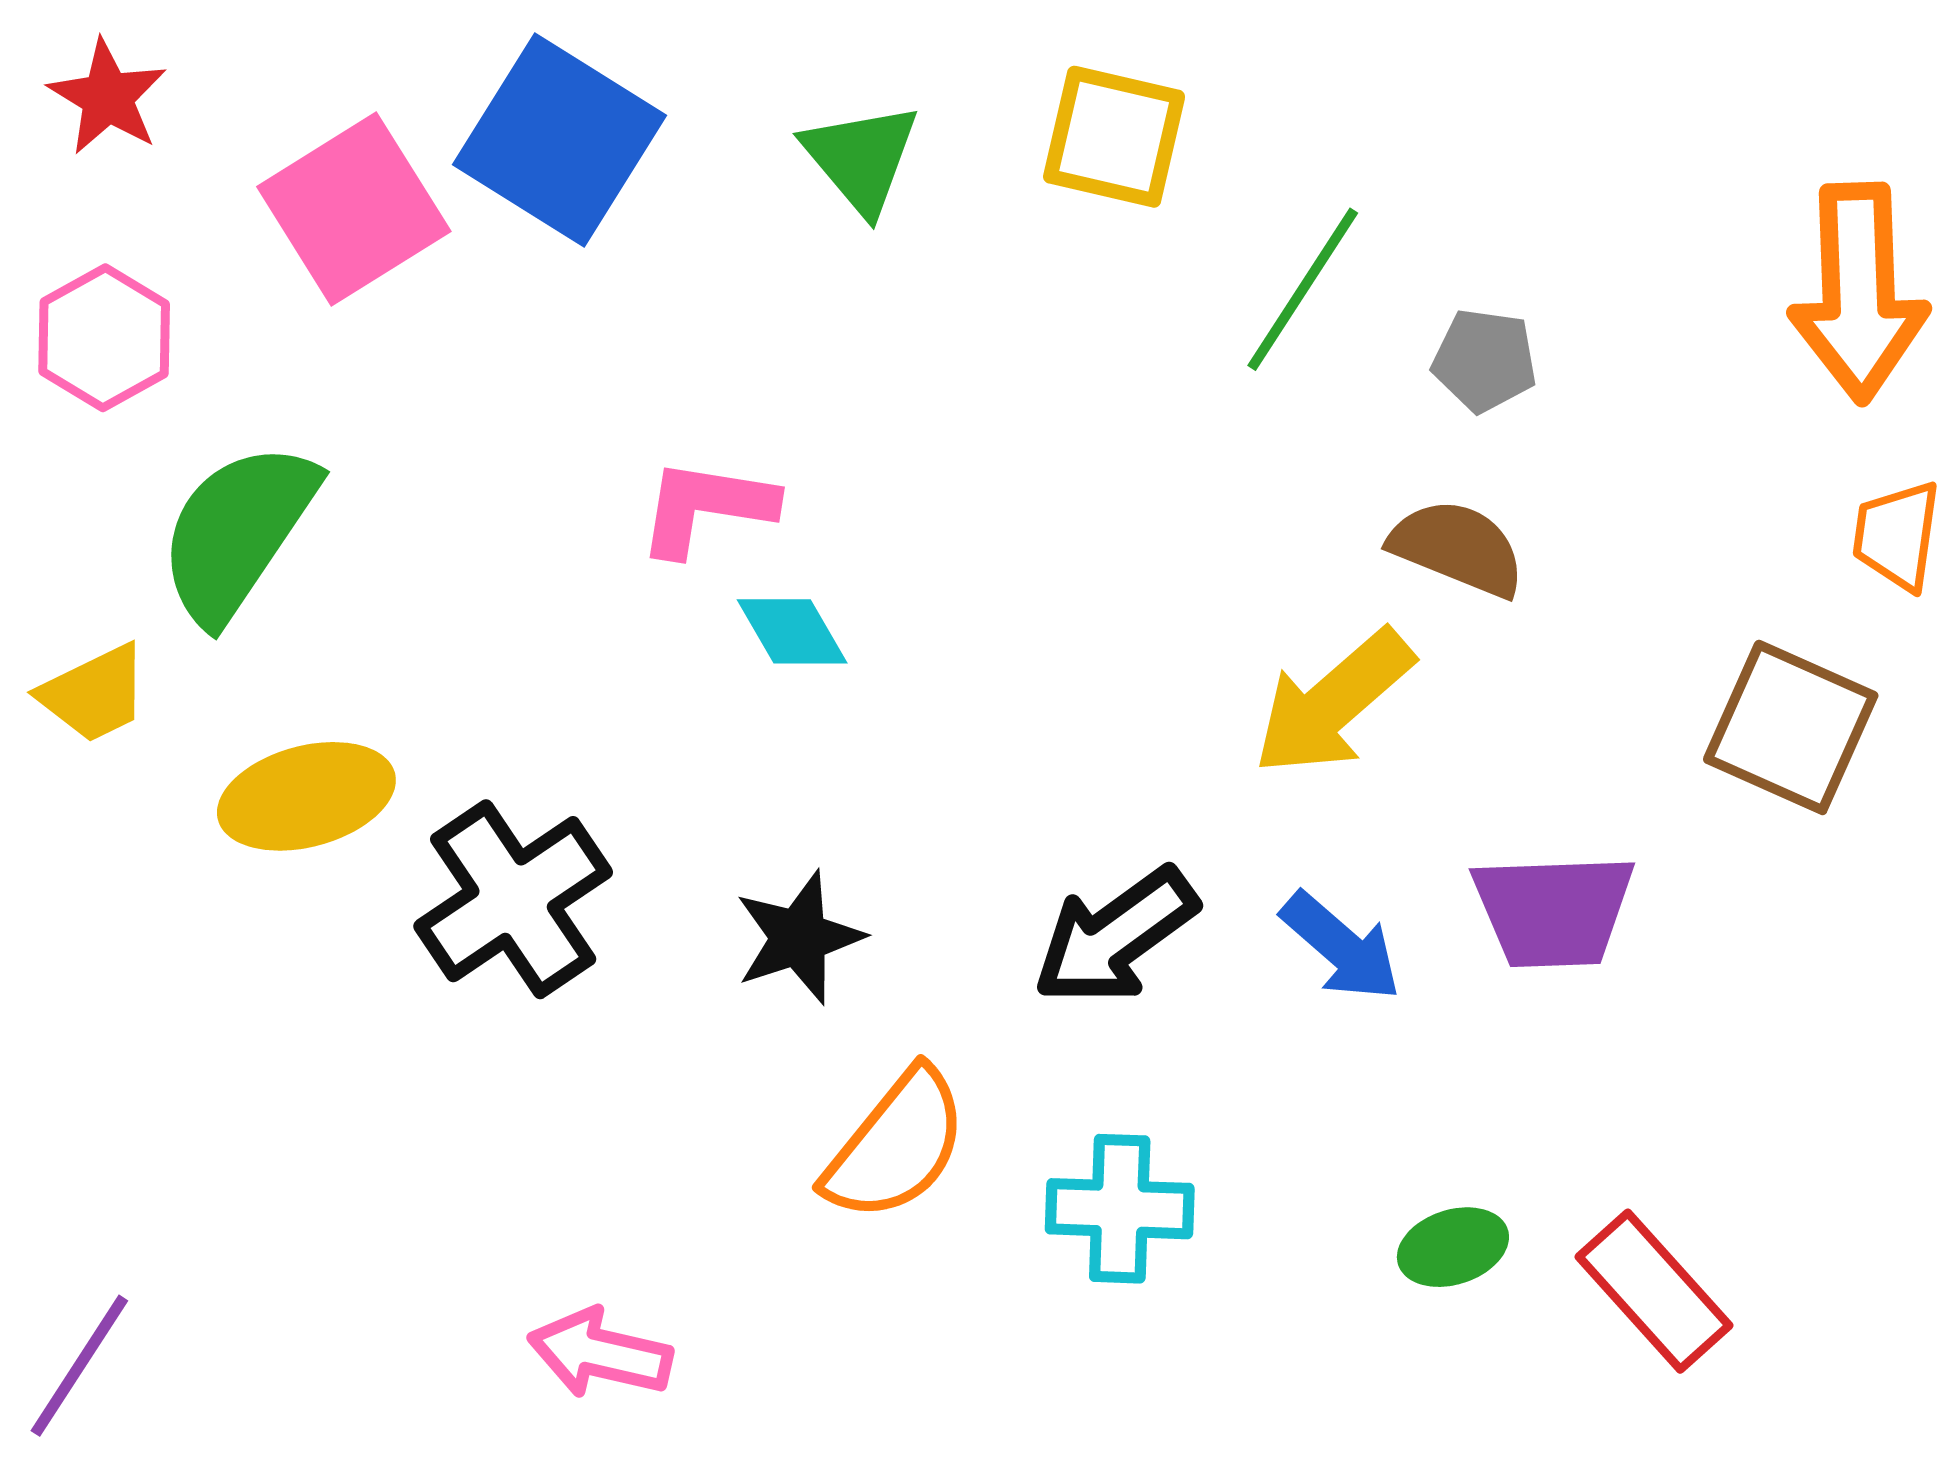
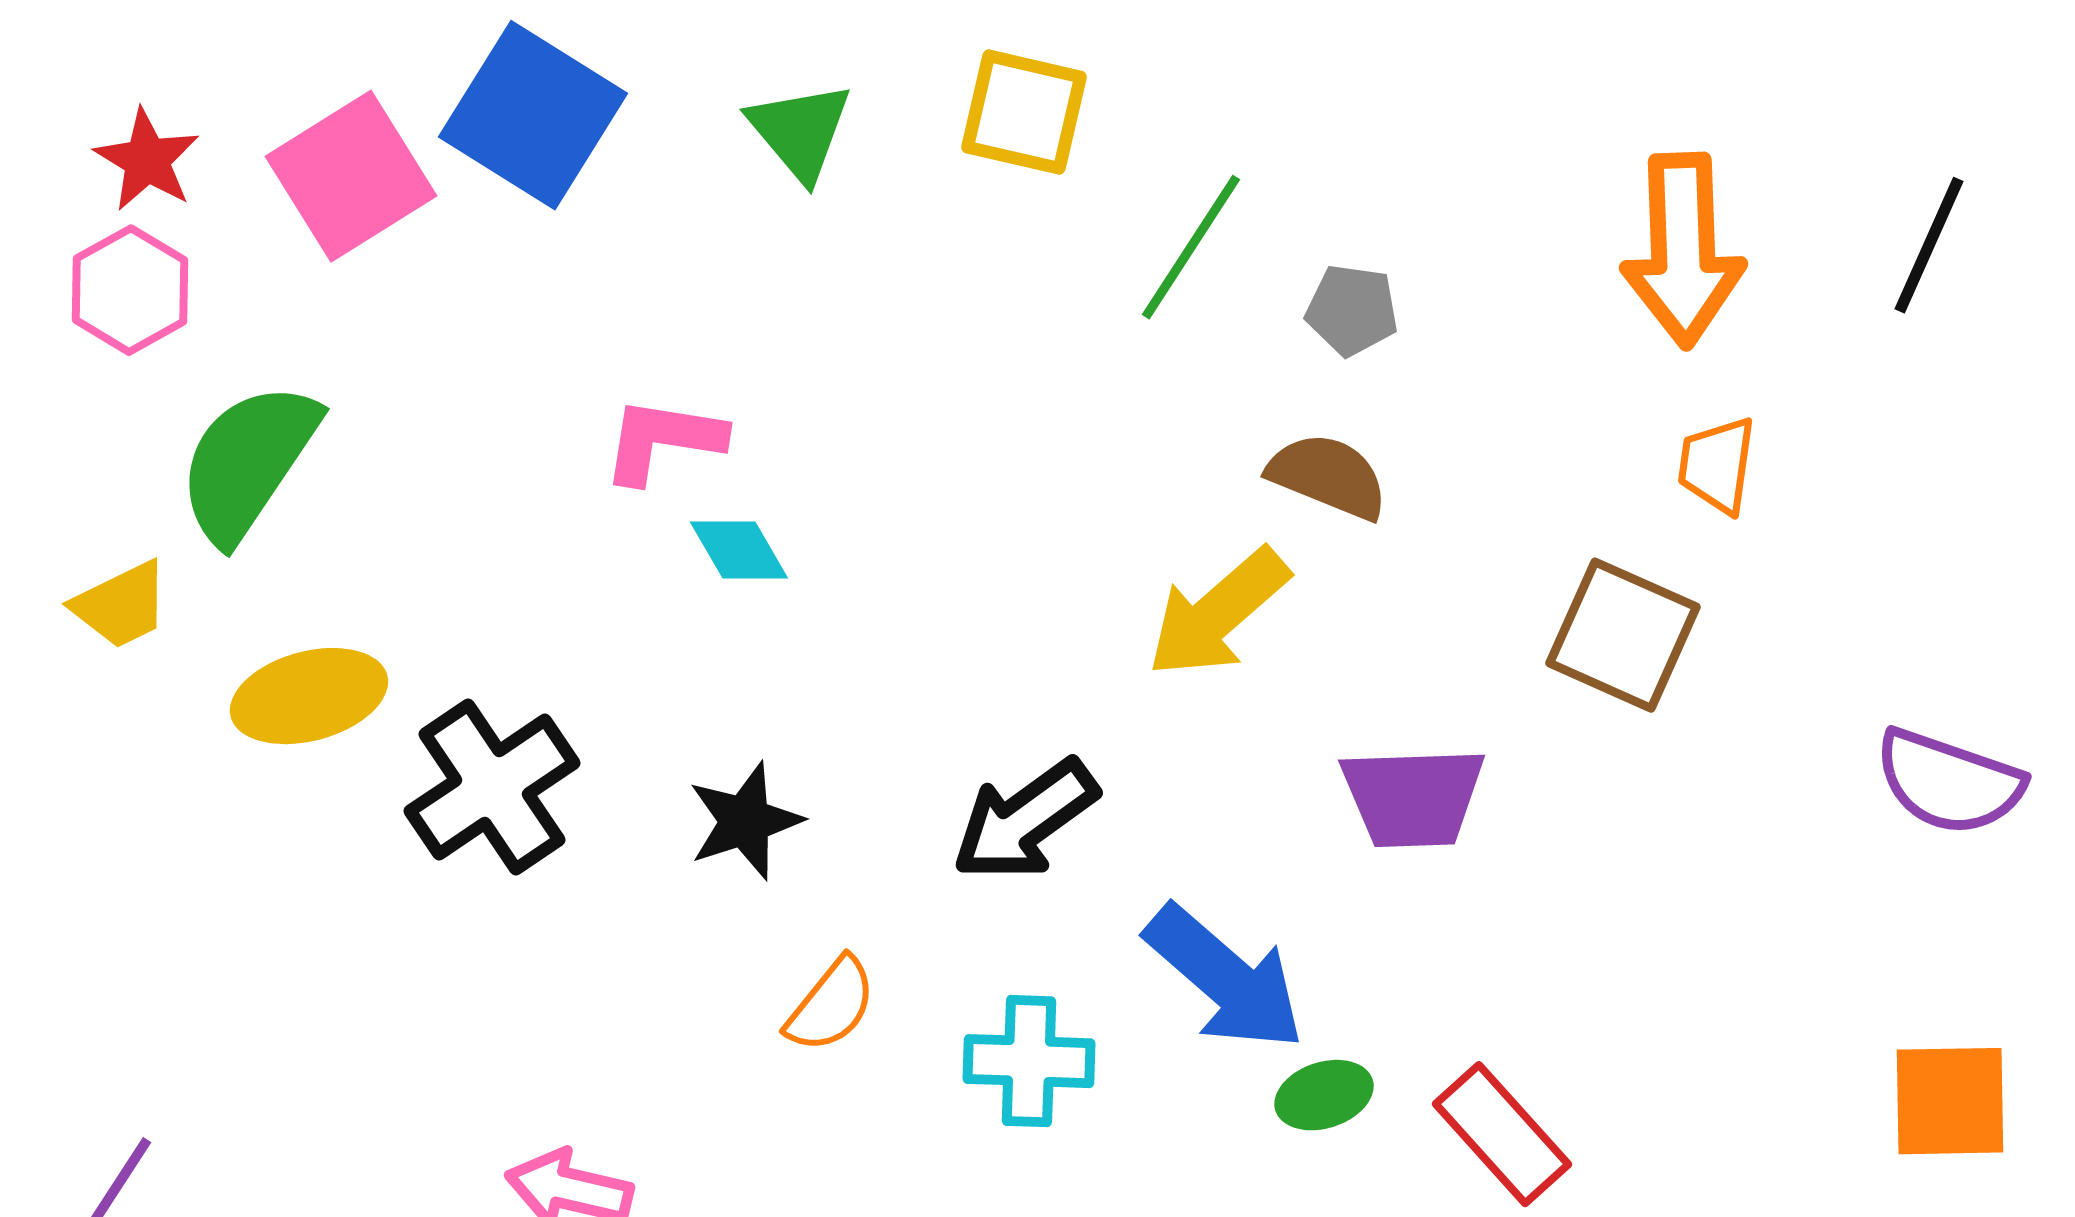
red star: (108, 97) -> (147, 160), moved
blue arrow: (1341, 947) -> (1225, 978), moved, size x1.5
orange semicircle: (896, 1145) -> (831, 1005), size x0.7

